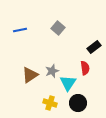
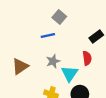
blue line: (20, 30) -> (48, 35), moved
brown triangle: (30, 75) -> (20, 66), moved

